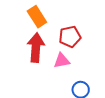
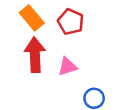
red pentagon: (70, 37) -> (71, 22), moved, turned -30

